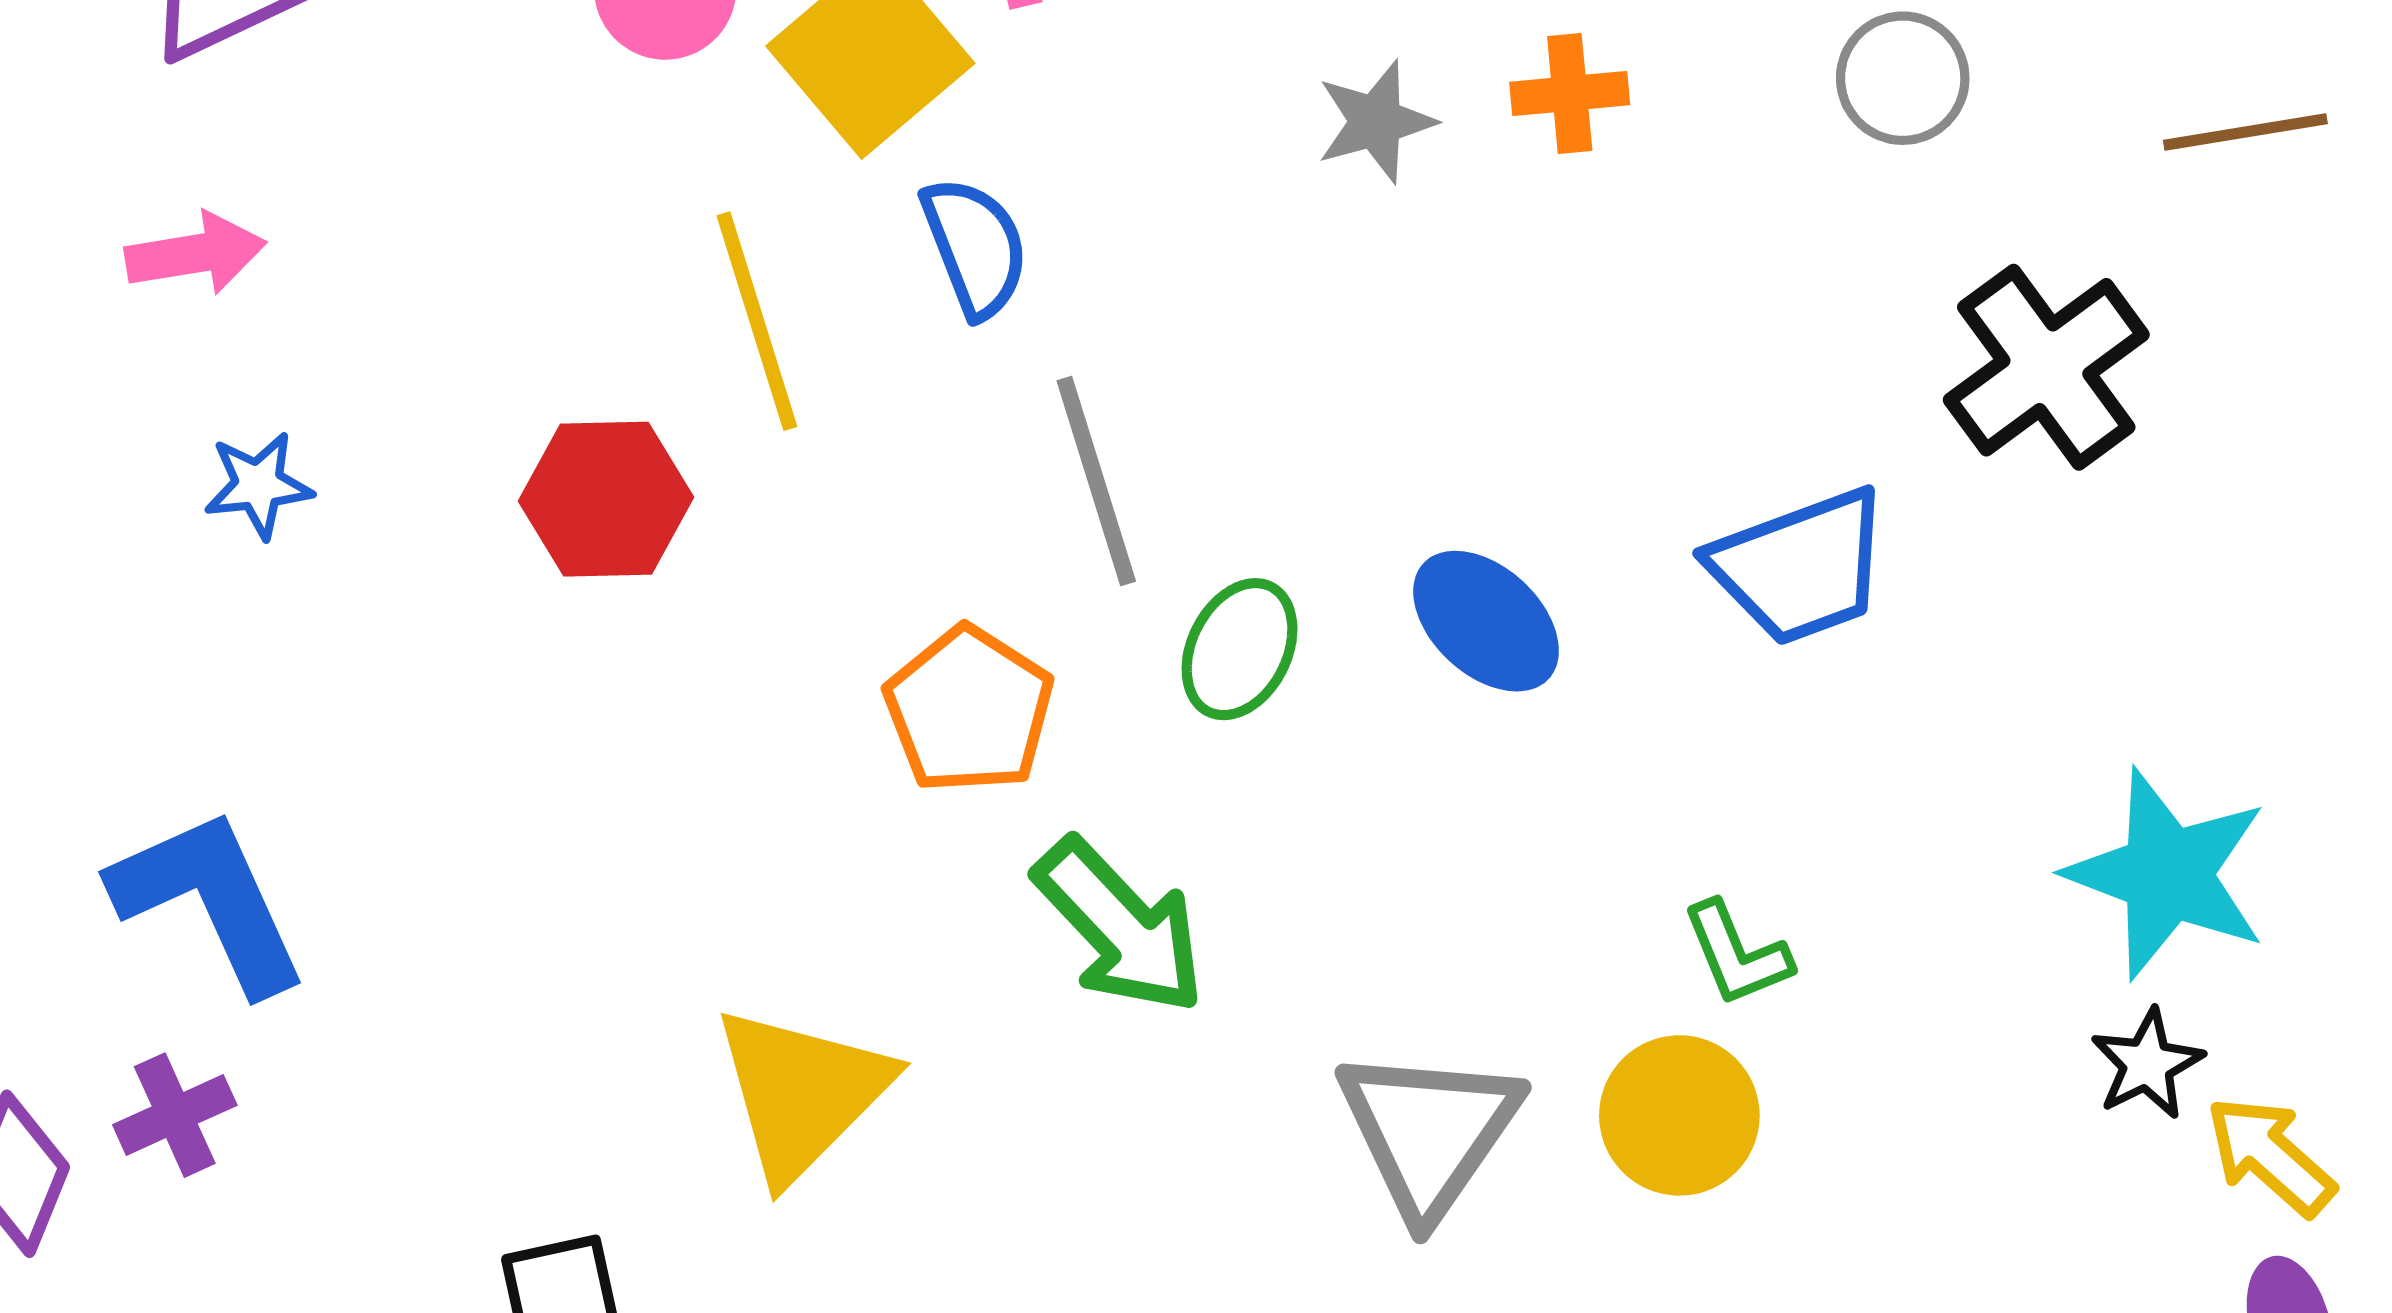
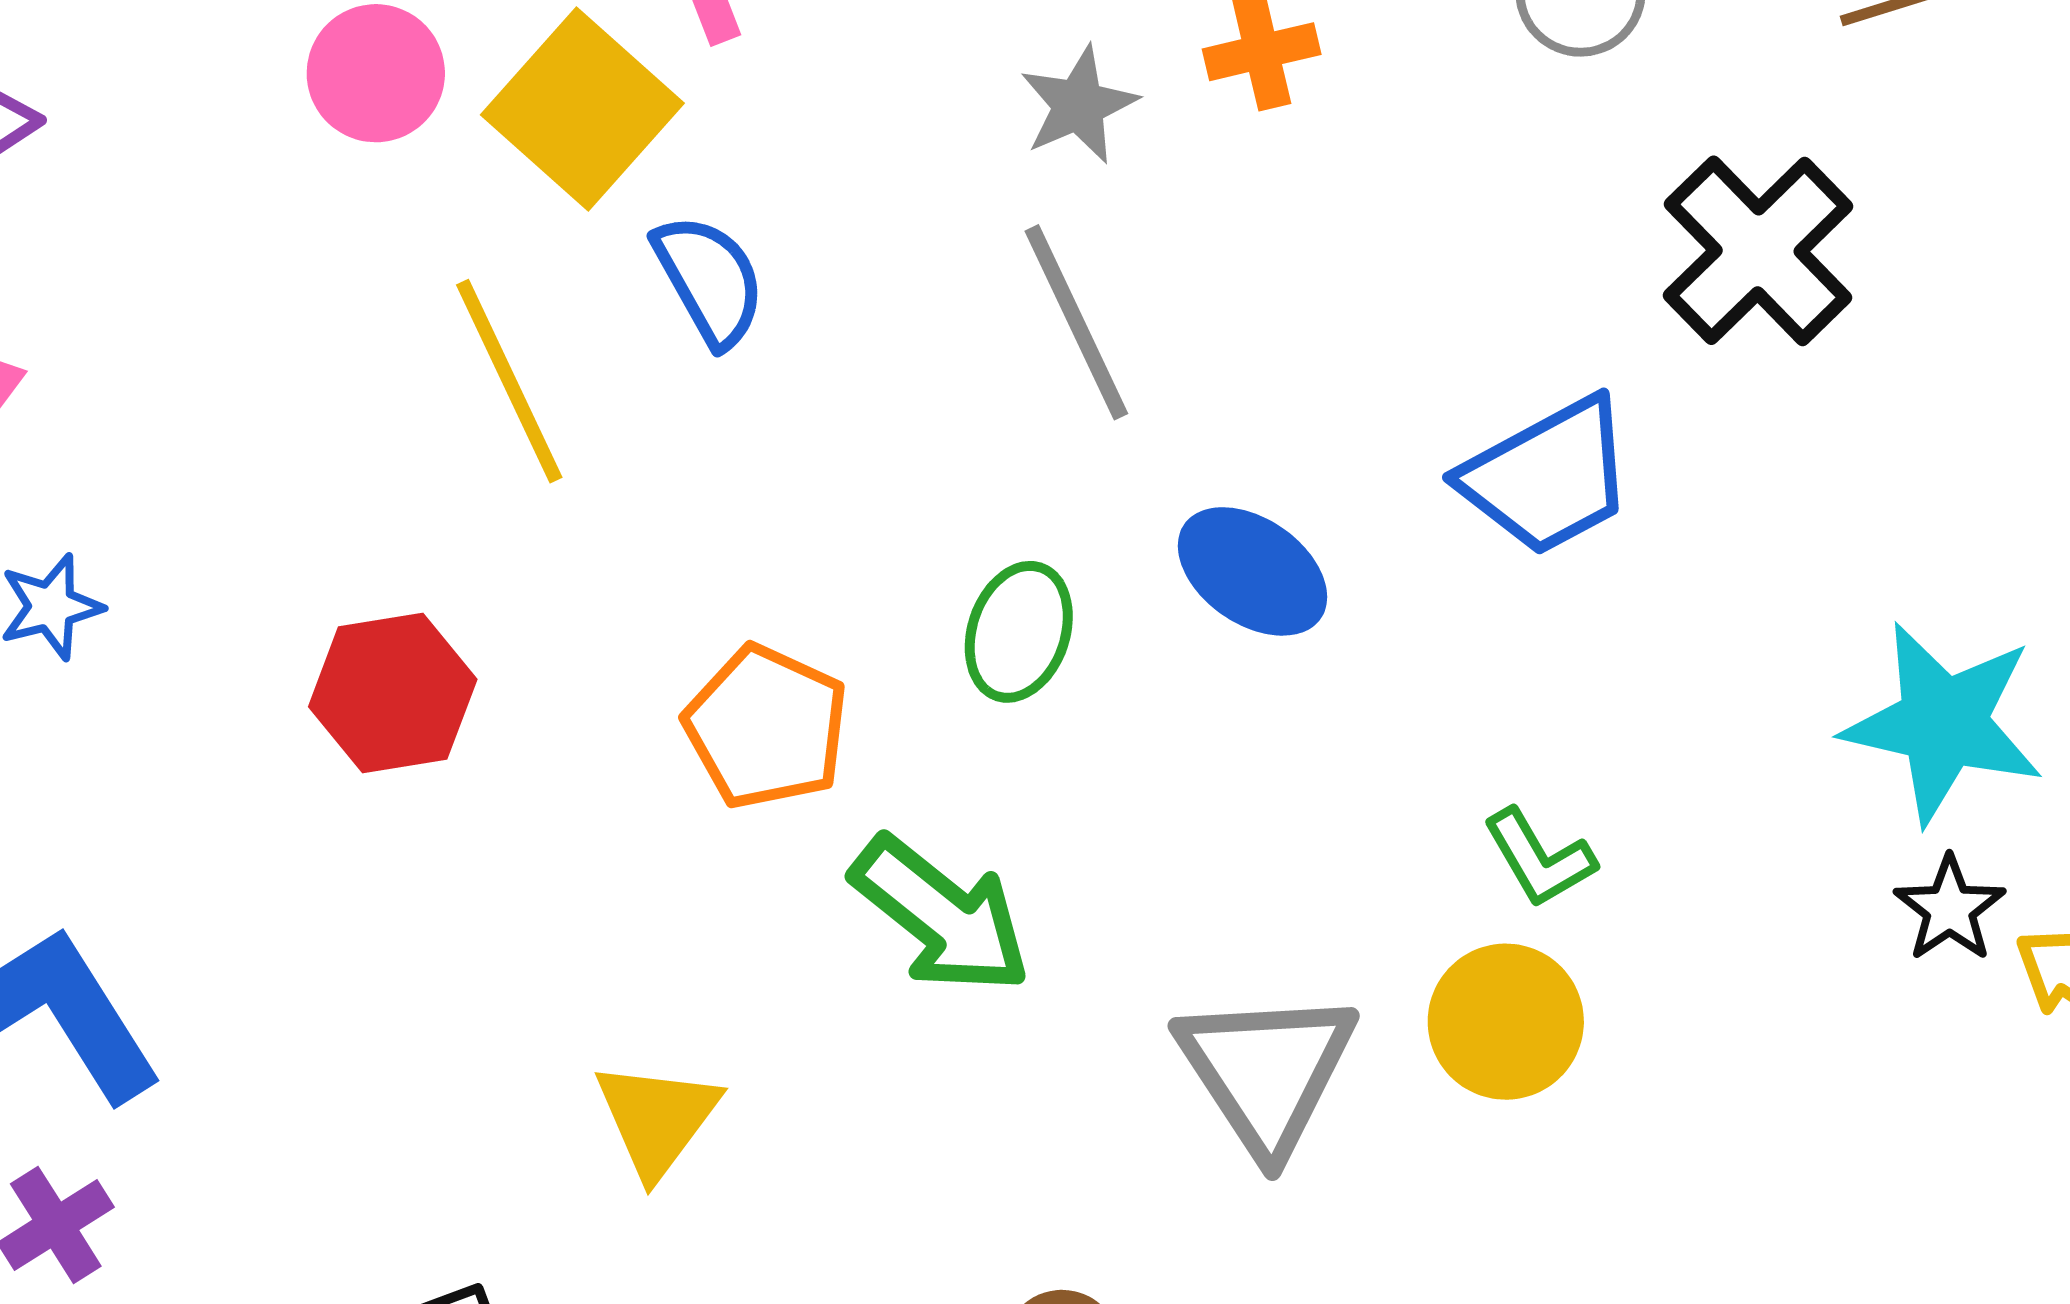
gray line: (1096, 481) -> (1076, 322), moved
red hexagon: (606, 499) -> (393, 693), moved
yellow triangle: (802, 1093) -> (657, 1119), size x0.7

